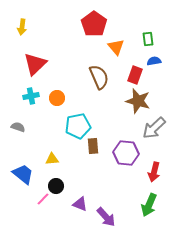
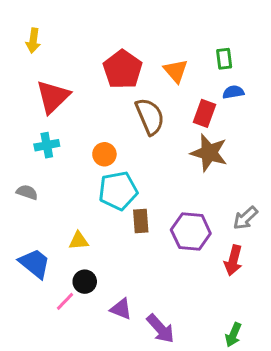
red pentagon: (94, 24) -> (123, 69), moved
orange circle: (57, 98) -> (104, 154), moved
gray arrow: (154, 128) -> (245, 218), moved, size x0.7
green arrow: (149, 205) -> (233, 335), moved, size x0.7

